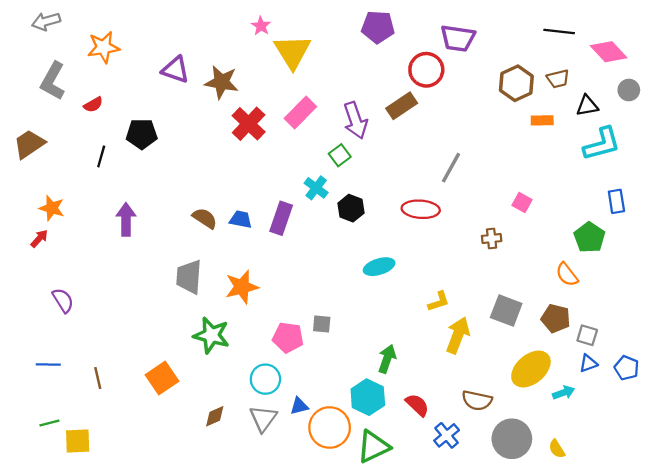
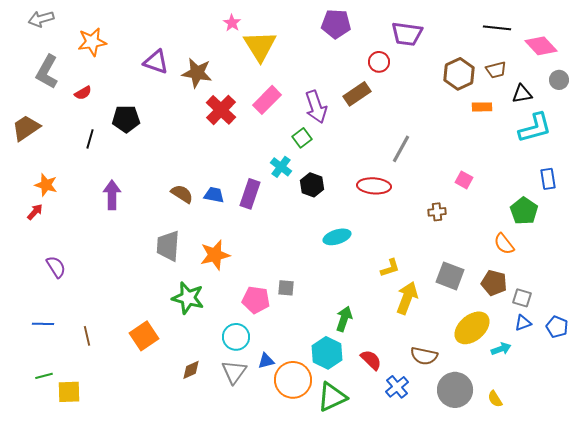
red circle: (426, 70) -> (379, 62), size x0.7

